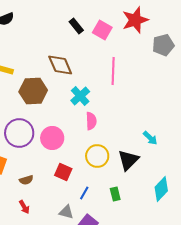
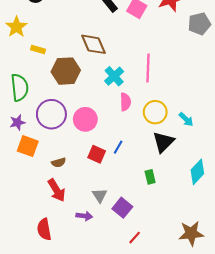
pink line: (113, 71) -> (148, 68), moved
yellow circle: (97, 156) -> (155, 112), moved
blue line: (84, 193) -> (118, 147), moved
red arrow: (24, 207) -> (57, 190), size x1.6
gray triangle: (66, 212) -> (100, 195), turned 42

